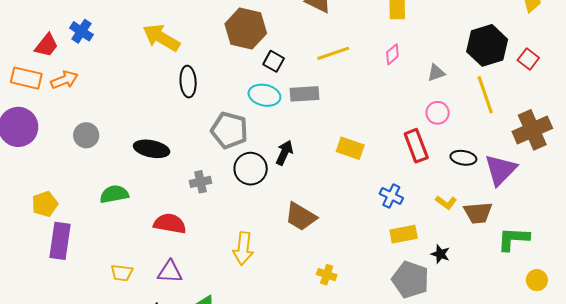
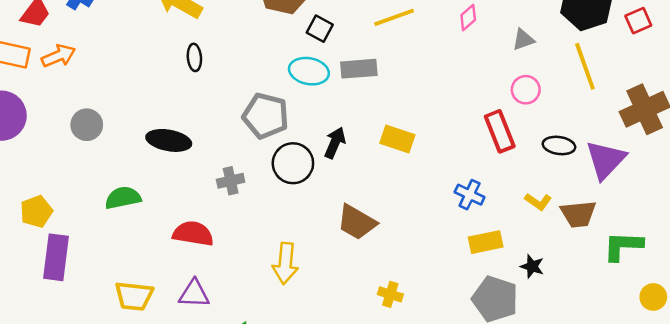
red square: (528, 59) -> (638, 21), turned 30
black ellipse: (188, 82) -> (194, 57), moved, size x0.7
yellow rectangle: (350, 148) -> (397, 139), moved
yellow trapezoid: (122, 273) -> (134, 296), size x1.4

